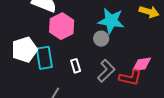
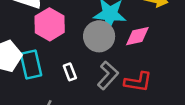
gray circle: (101, 39) -> (99, 36), size x1.6
pink diamond: (142, 64) -> (137, 36), moved

